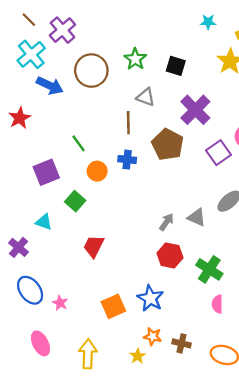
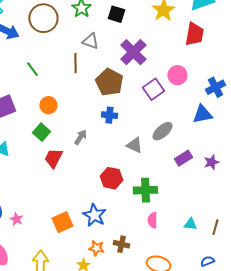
green line: (79, 143) -> (32, 69), moved
blue cross: (127, 160) -> (109, 115), moved
green square: (75, 201) -> (41, 132), moved
gray arrow: (166, 222) -> (80, 137), moved
red trapezoid: (94, 246) -> (53, 158), moved
green cross: (209, 269) -> (145, 190), turned -35
brown cross: (182, 343) -> (121, 244), moved

